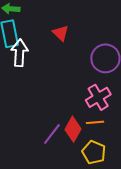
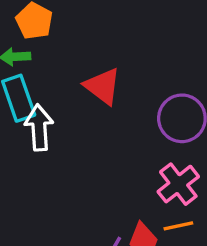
red triangle: (61, 33) -> (103, 86), size x1.4

